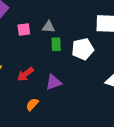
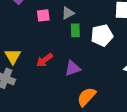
gray triangle: (48, 27) -> (68, 13), turned -32
orange semicircle: (32, 104) -> (87, 97), moved, size x1.5

